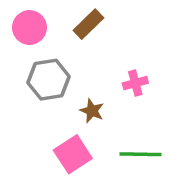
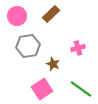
green line: (141, 154) -> (81, 89), turned 35

